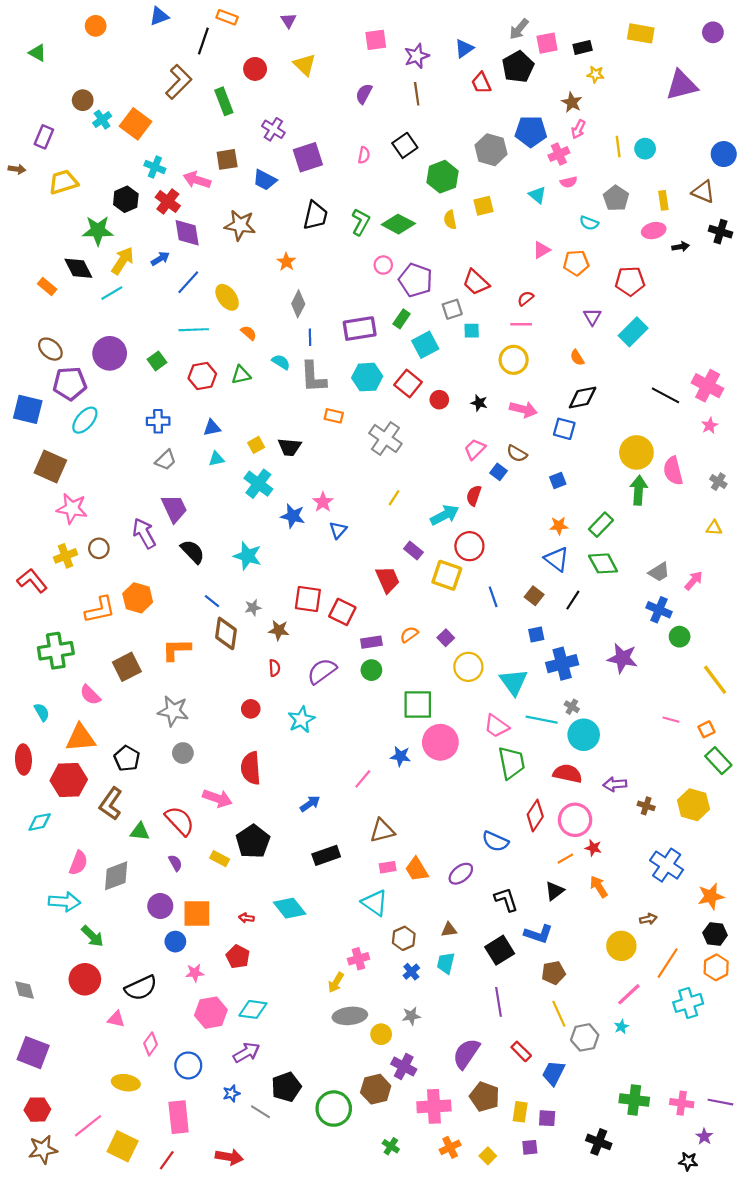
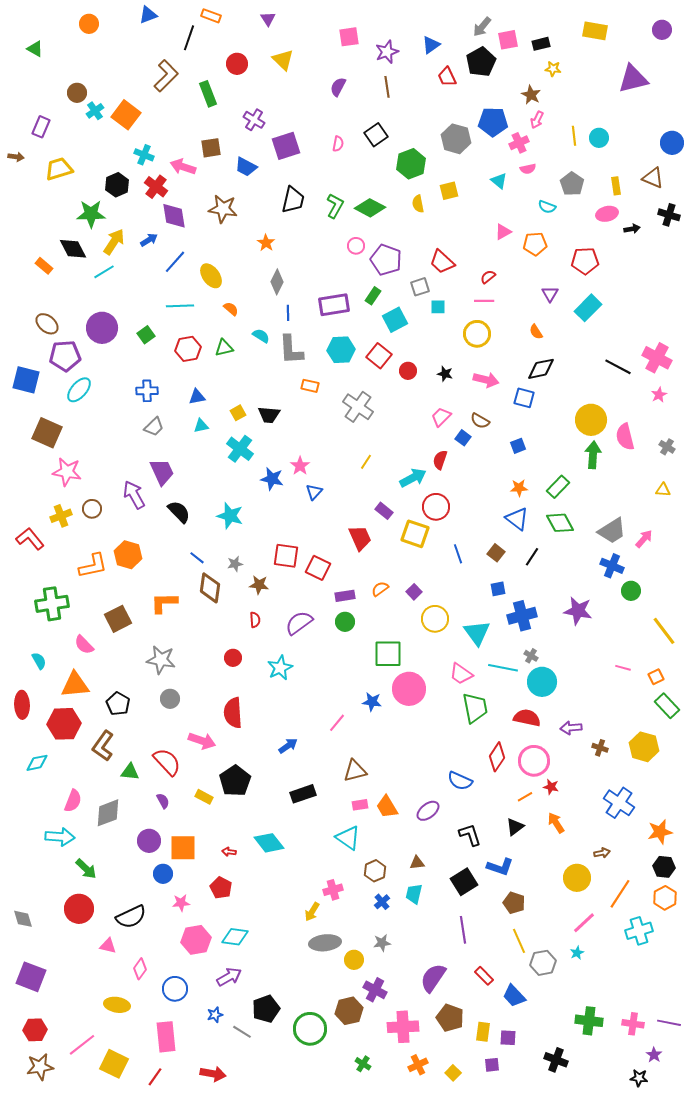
gray trapezoid: (659, 572) -> (612, 531), size x1.4
brown pentagon: (553, 973) -> (514, 903), turned 30
blue trapezoid: (553, 1073) -> (514, 996), turned -70

